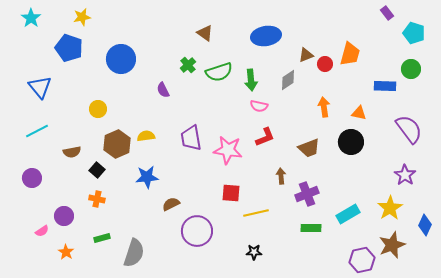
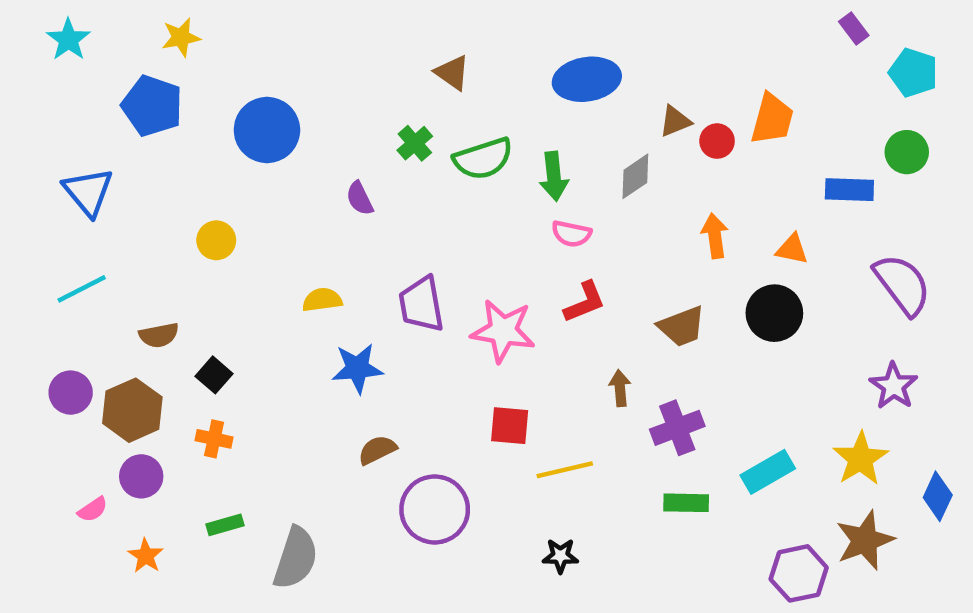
brown hexagon: (117, 144) -> (132, 410), moved
blue star: (147, 177) -> (357, 368), moved

